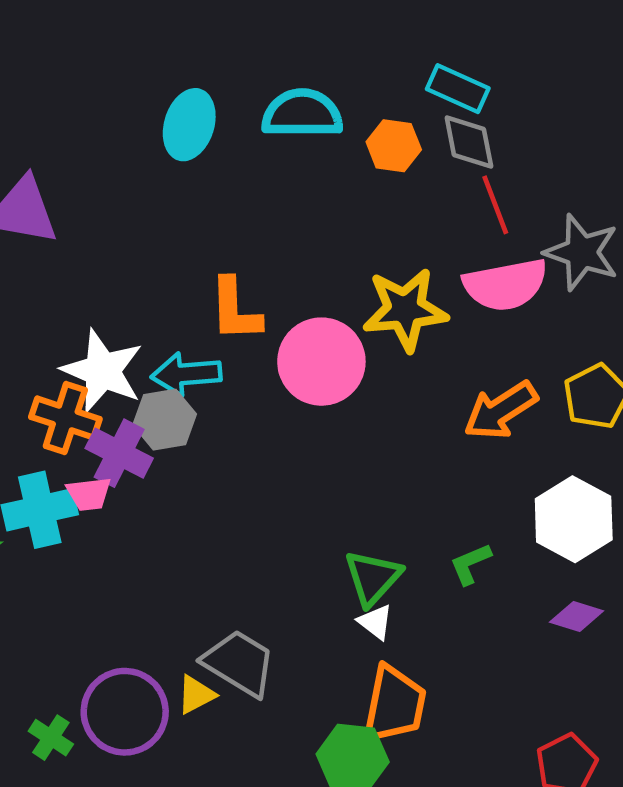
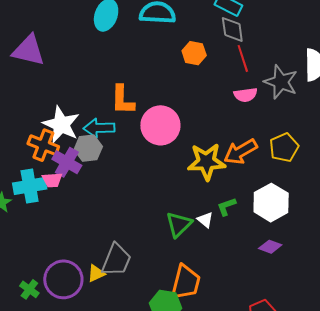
orange hexagon: (394, 146) -> (194, 53), moved
pink semicircle: (505, 285) -> (246, 95), size x0.6
yellow star: (405, 310) -> (206, 162), moved
green L-shape: (470, 564) -> (227, 207), moved
white triangle: (375, 622) -> (205, 220), moved
gray trapezoid: (239, 663) -> (116, 260), turned 78

